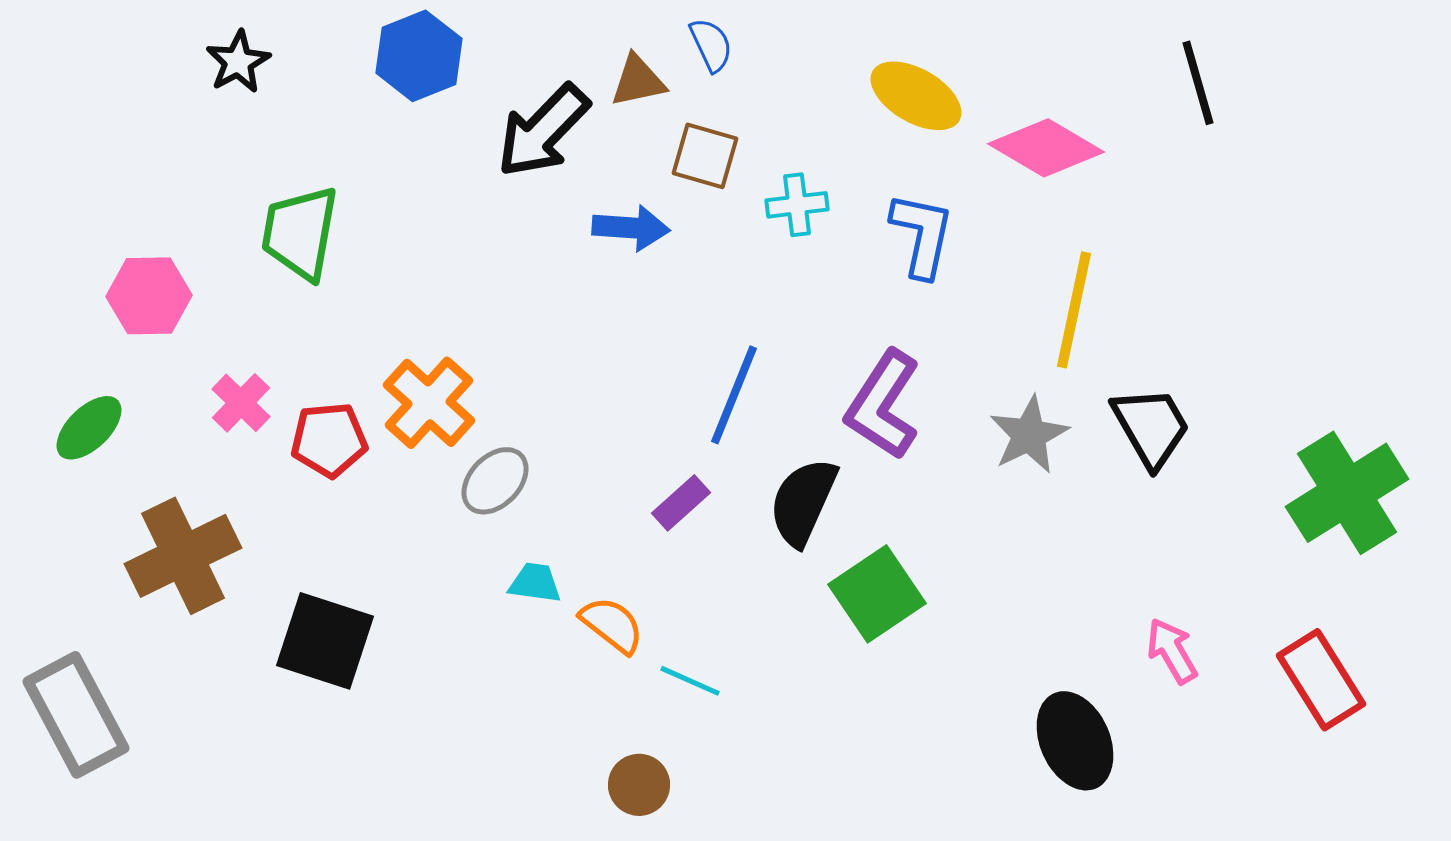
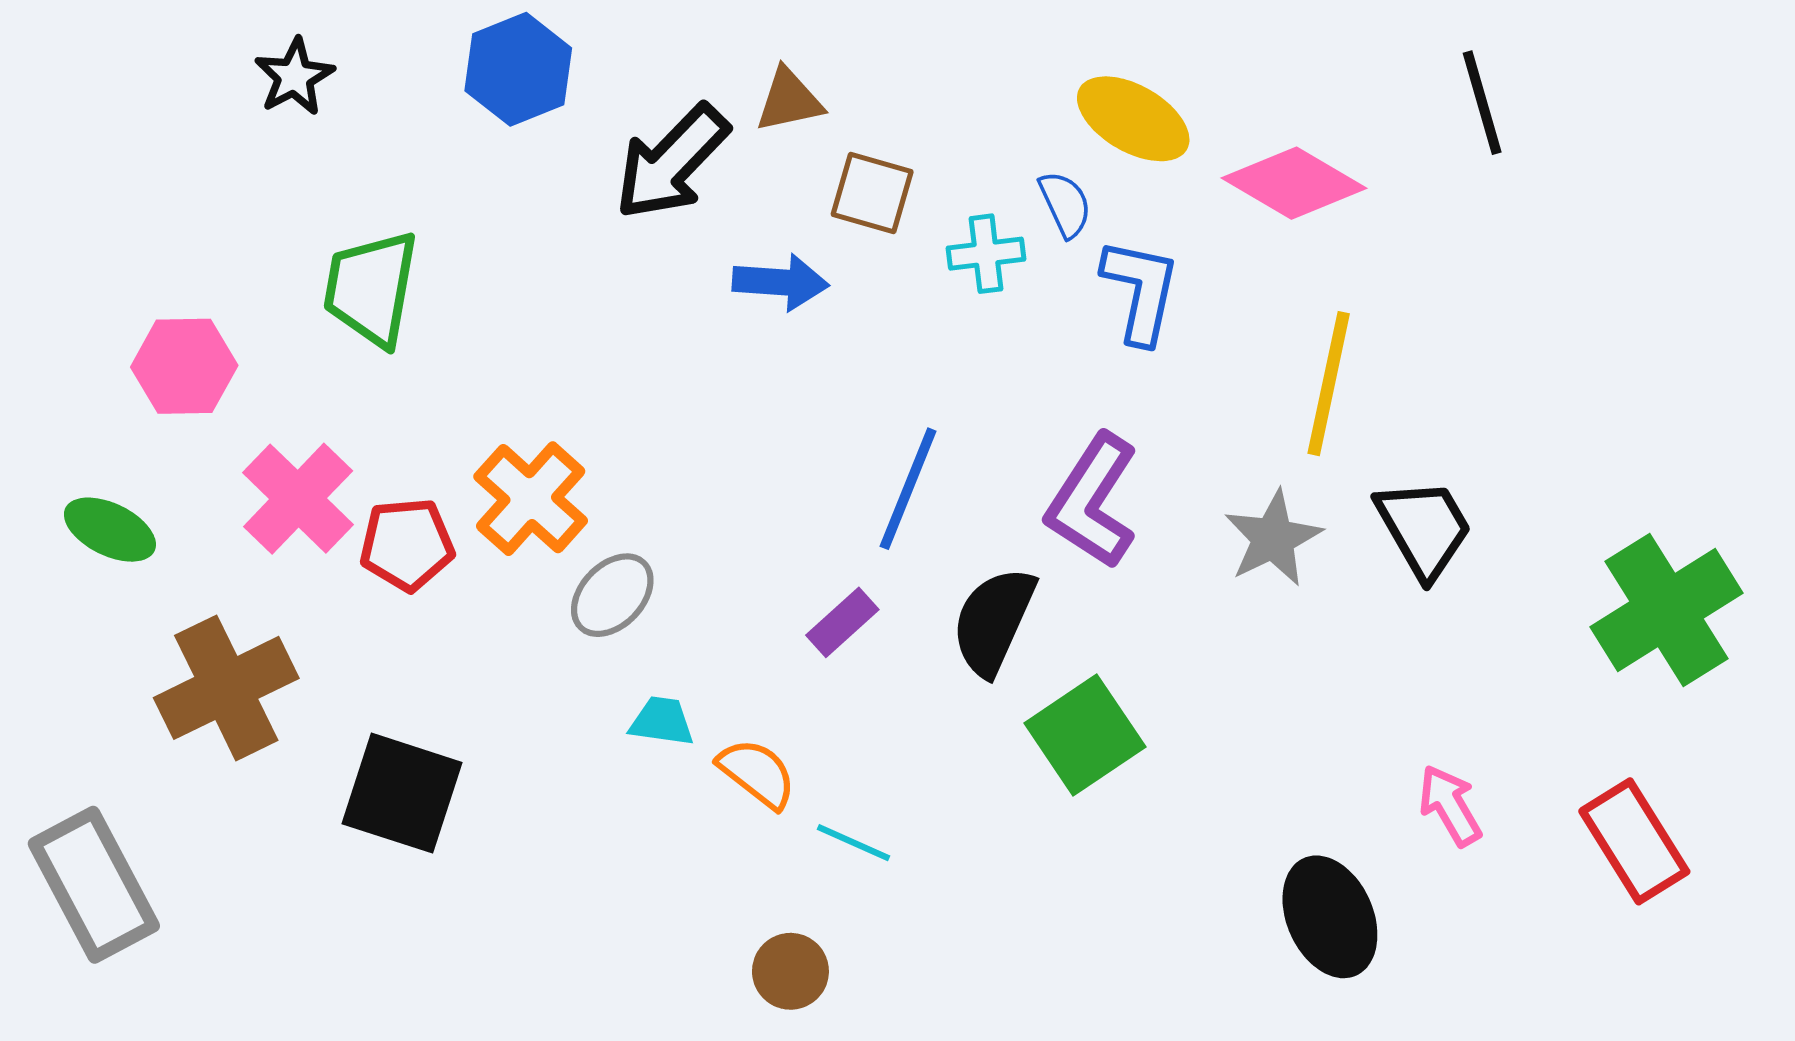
blue semicircle: (711, 45) -> (1065, 204), moved
pink cross: (241, 403) -> (298, 499), size x1.5
green ellipse: (89, 428) -> (110, 530), turned 70

